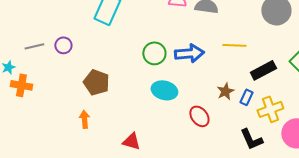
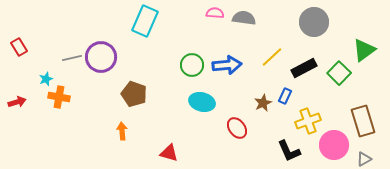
purple circle: (63, 45) -> (101, 57), size x1.8
yellow line: (234, 45) -> (272, 57), turned -45
black rectangle: (263, 70) -> (304, 68), moved
blue rectangle: (246, 97) -> (285, 96), moved

